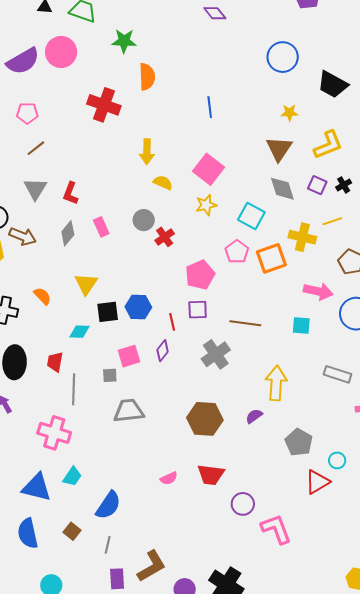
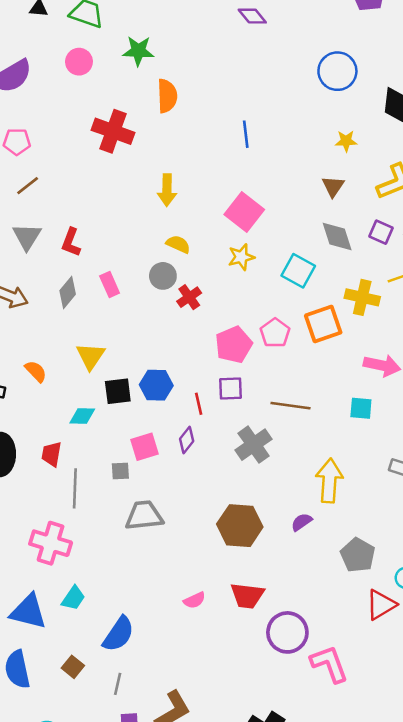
pink circle: (61, 52) -> (79, 62), moved, size x0.7
brown triangle: (279, 149) -> (333, 186), size x0.7
yellow semicircle: (163, 183) -> (178, 244), moved
pink pentagon: (237, 252) -> (275, 333), moved
purple circle: (243, 504) -> (287, 632), size x1.4

